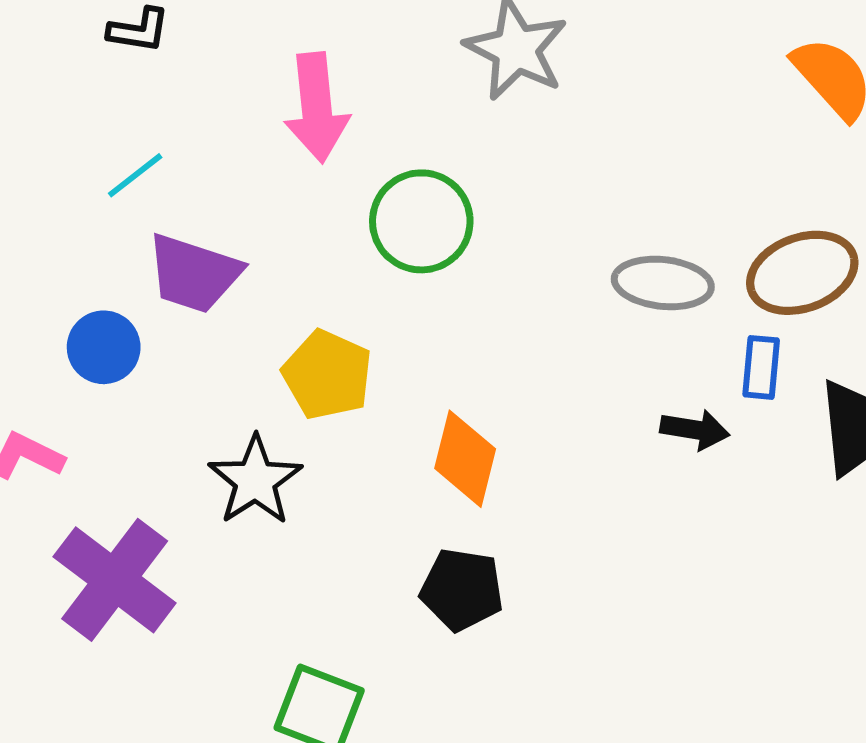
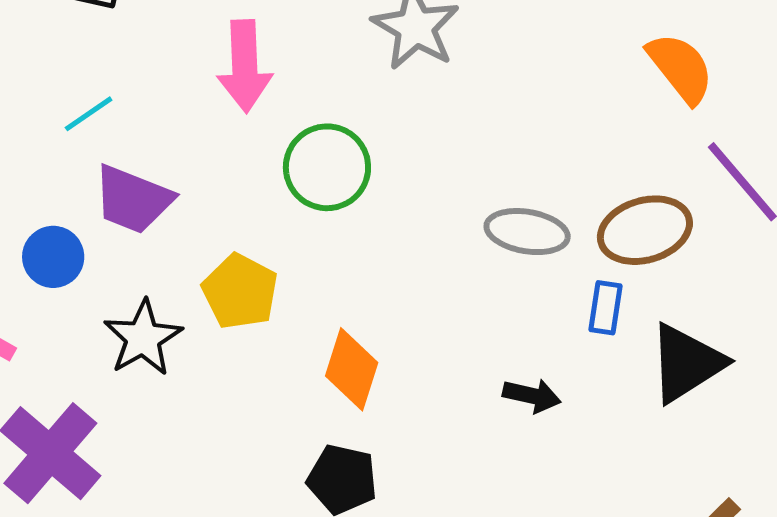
black arrow: (695, 430) -> (532, 396), moved
black star: (255, 480) -> (143, 338), moved

